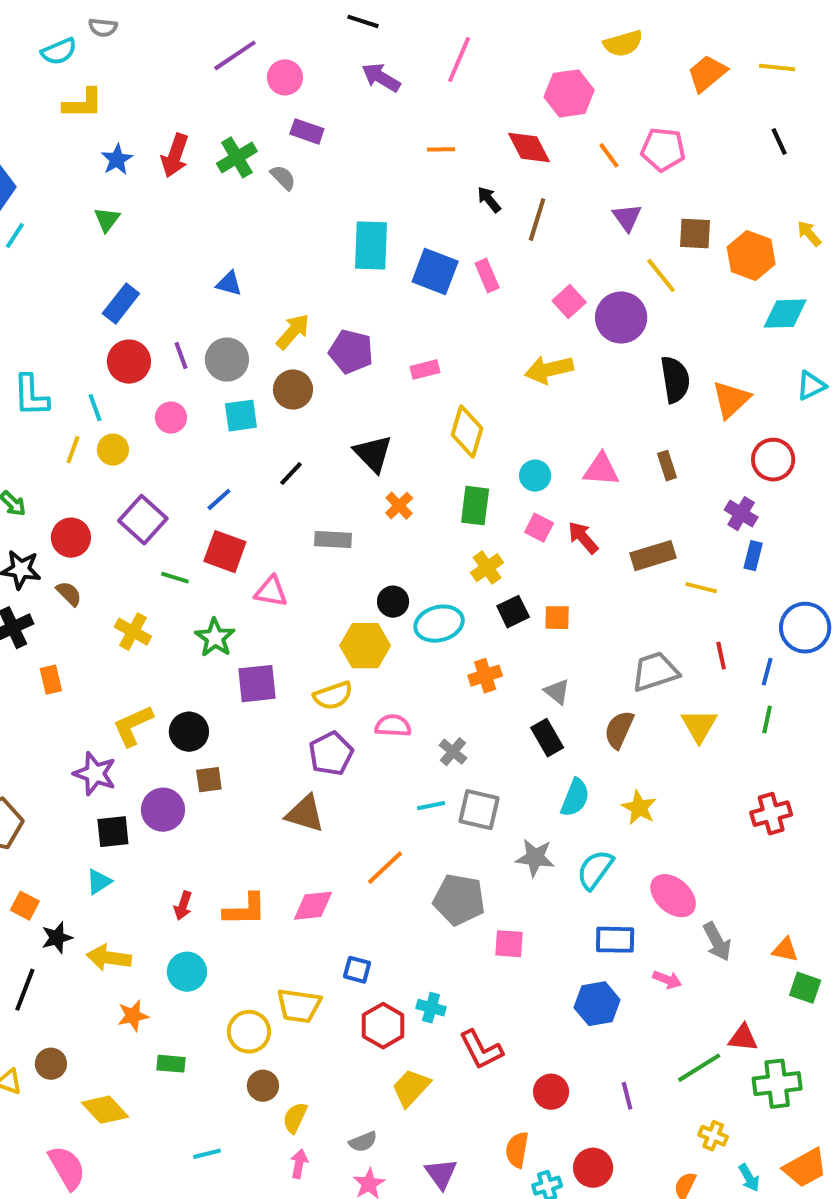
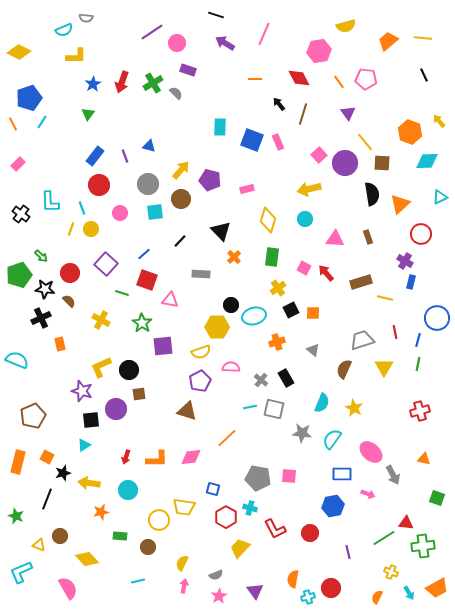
brown square: (695, 233) -> (382, 163), moved
cyan rectangle: (371, 245) -> (220, 127), size x0.7
purple line: (181, 356) -> (125, 156), moved
cyan circle: (535, 476) -> (305, 219), moved
black rectangle: (547, 738) -> (286, 378), moved
gray pentagon: (459, 900) -> (258, 478), moved
orange triangle: (785, 950) -> (424, 459), moved
brown circle: (263, 1086) -> (148, 547), moved
red circle: (551, 1092) -> (310, 533), moved

